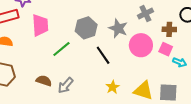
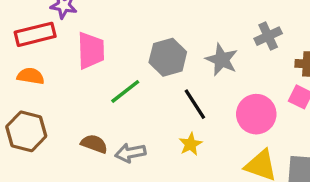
pink circle: (141, 45) -> (256, 114), moved
gray arrow: (66, 85) -> (130, 153), turned 36
yellow star: (113, 87) -> (190, 144), moved

